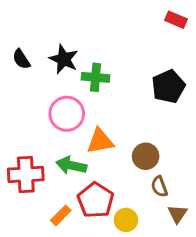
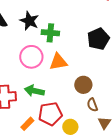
orange triangle: (100, 141) -> (58, 62), moved
red pentagon: (96, 200) -> (50, 114), turned 30

